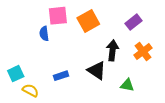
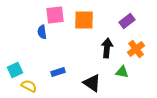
orange square: (88, 21) -> (84, 20), turned 30
black triangle: (97, 70) -> (92, 83), moved
green triangle: (127, 85) -> (122, 72), moved

